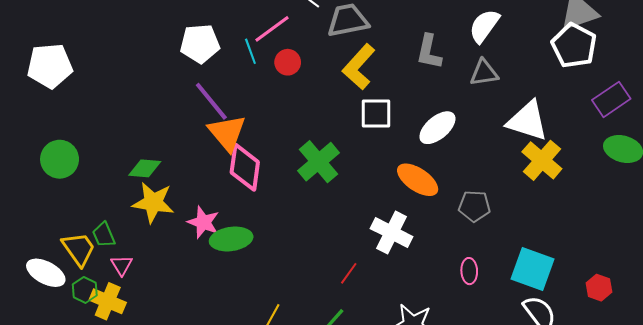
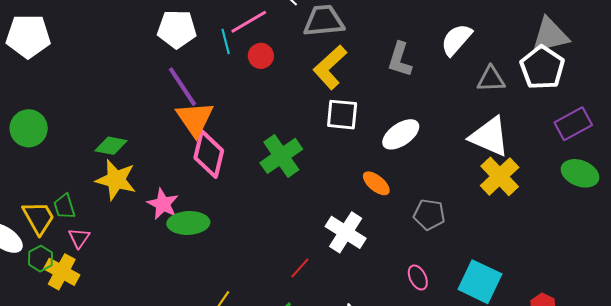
gray triangle: (484, 73) -> (491, 79), moved
orange ellipse: (418, 180) -> (376, 183), size x0.7
pink ellipse: (469, 271) -> (418, 277), turned -30

